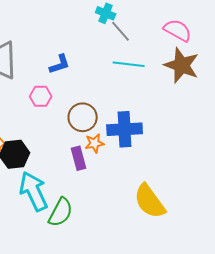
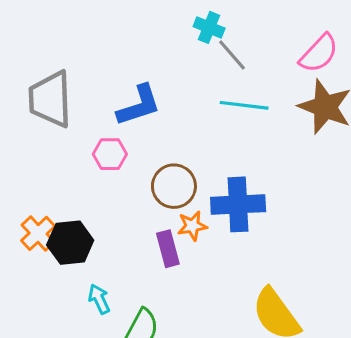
pink semicircle: (178, 30) -> (319, 53), turned 104
blue L-shape: (60, 64) -> (139, 105), size x1.4
cyan arrow: (34, 191) -> (99, 299), size x0.5

